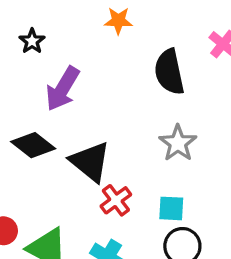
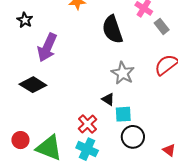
black triangle: (90, 162) -> (108, 99), moved, size x0.5
red cross: (116, 200) -> (88, 124), moved

